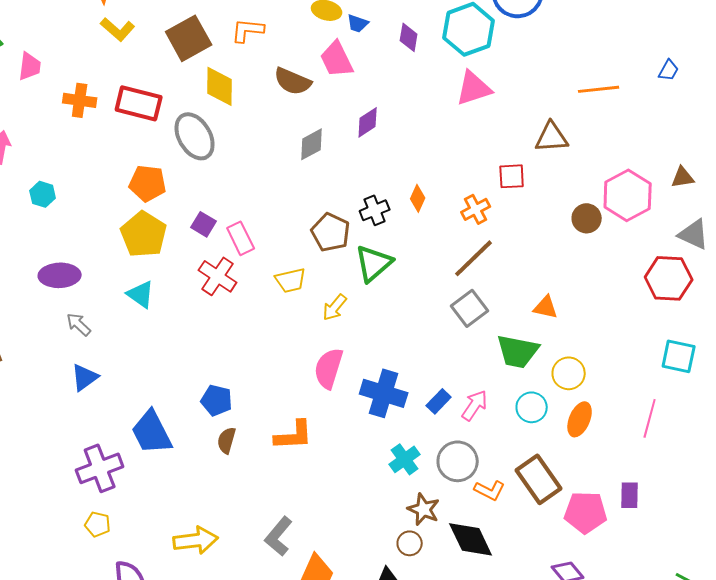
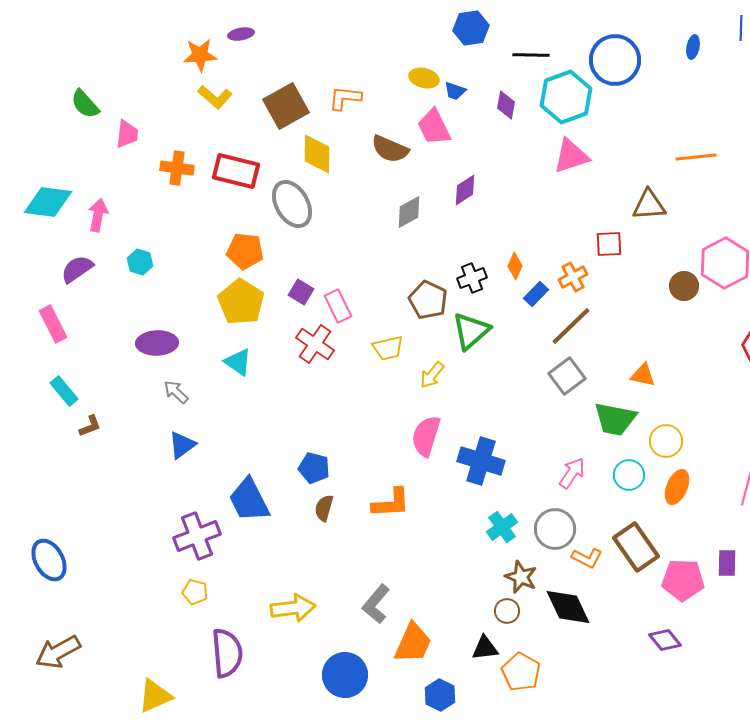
blue rectangle: (439, 401) -> (536, 294), moved

